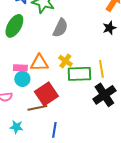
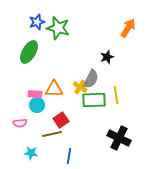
gray semicircle: (60, 28) -> (91, 79), moved
black star: (109, 28) -> (107, 57), moved
red square: (46, 94) -> (61, 120), size x0.7
black cross: (104, 95) -> (119, 138), moved, turned -30

